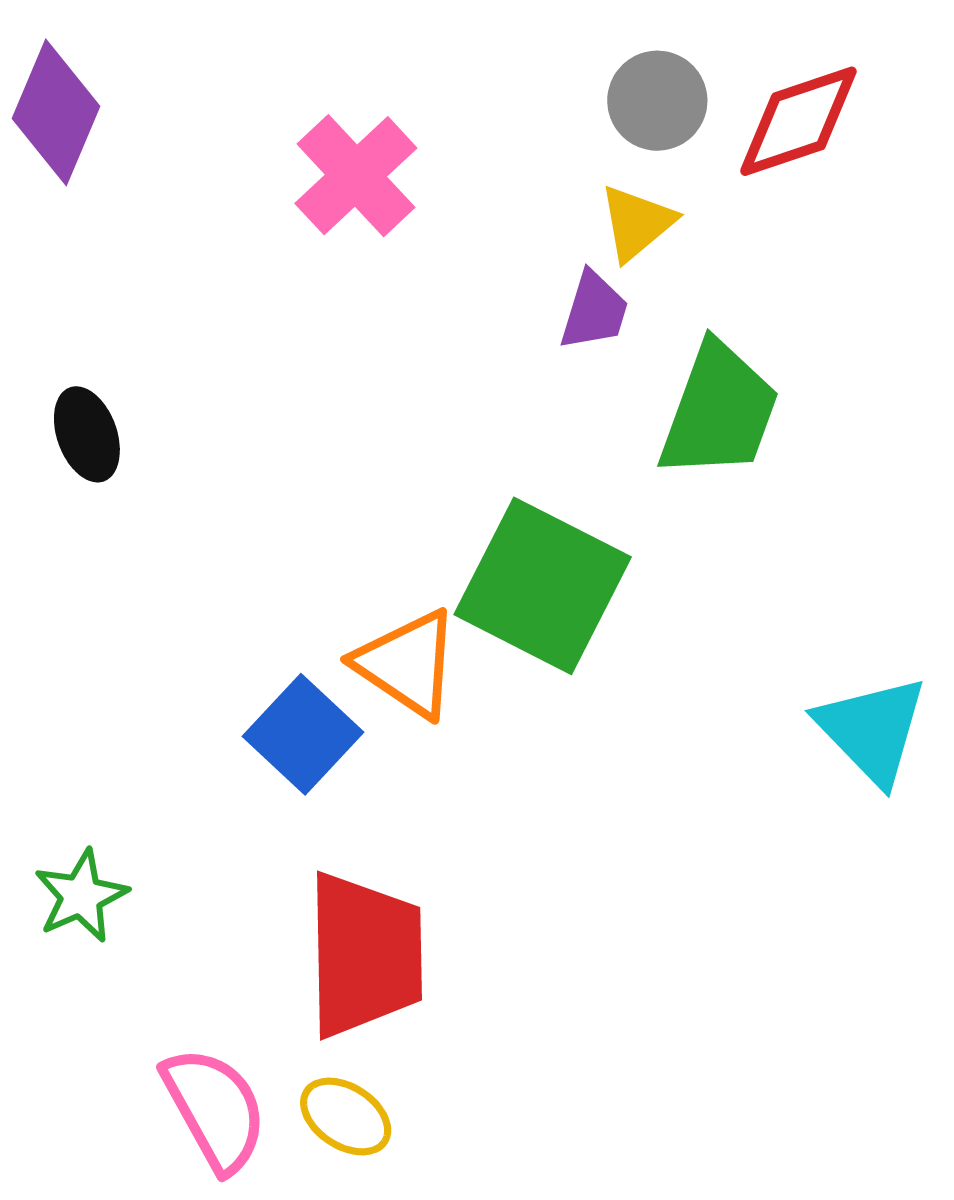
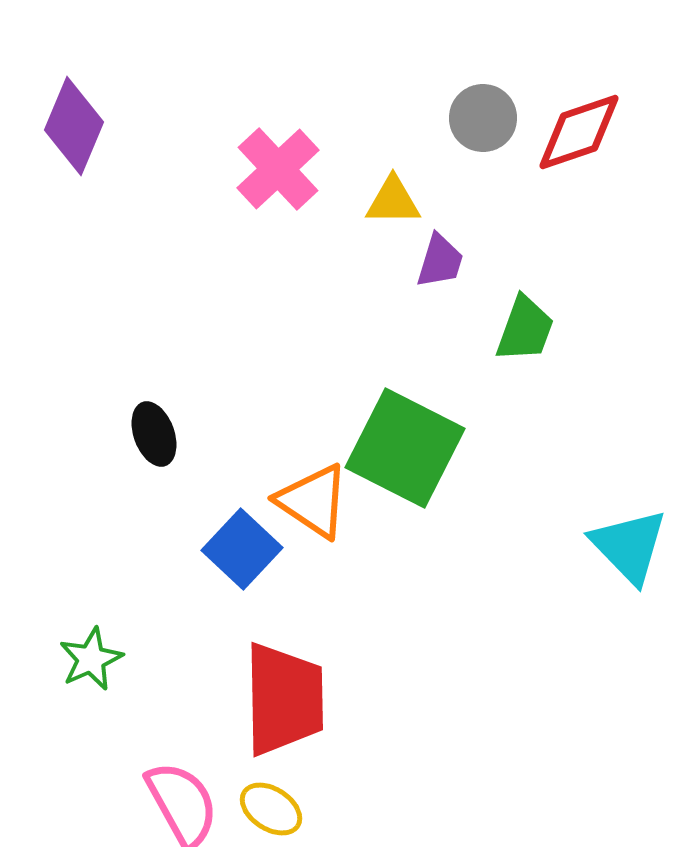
yellow triangle: (637, 223) -> (393, 201), moved, turned 40
green trapezoid: (719, 411) -> (525, 329), size x0.7
black ellipse: (87, 434) -> (154, 434), moved

